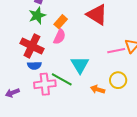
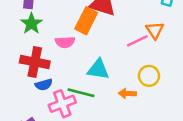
orange rectangle: (61, 22) -> (86, 21), moved, size x1.5
pink semicircle: (60, 37) -> (65, 42), turned 77
cyan triangle: (80, 65) -> (98, 69), turned -36

